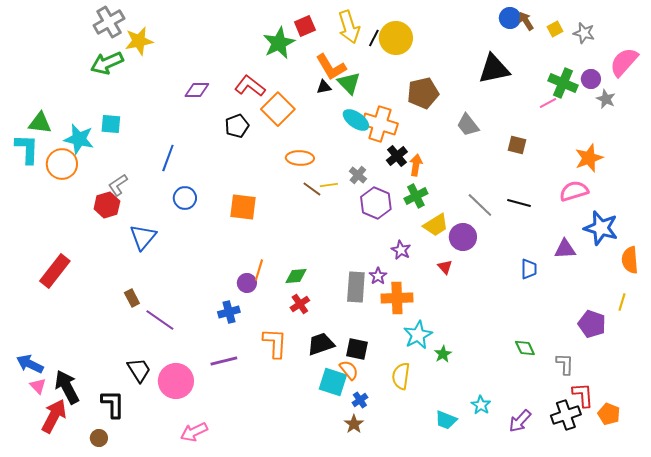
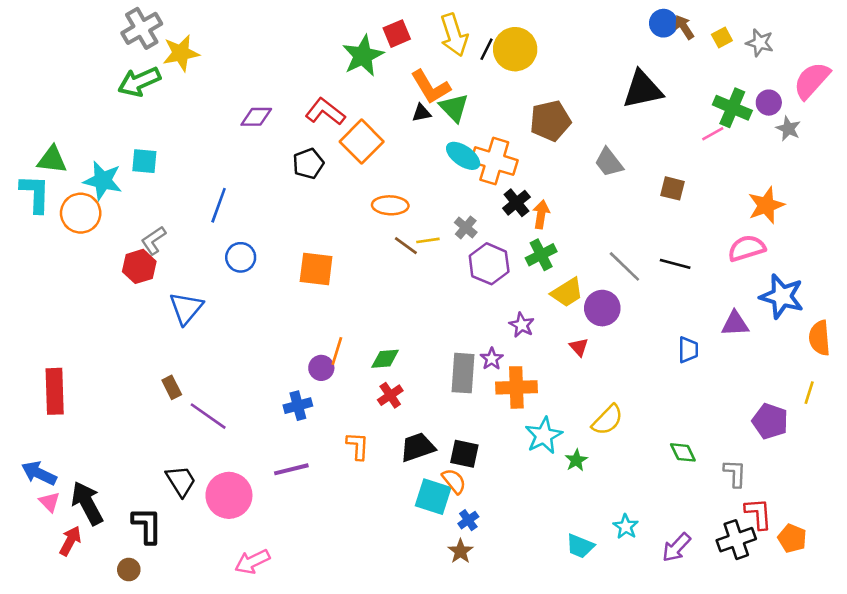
red rectangle: (55, 271) -> (55, 391), moved, turned -40
orange L-shape: (275, 343) -> (358, 446), size x0.7
yellow semicircle: (401, 376) -> (607, 420), moved, turned -144
red arrow: (54, 416) -> (70, 541), size x0.7

